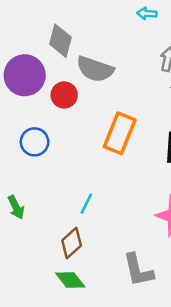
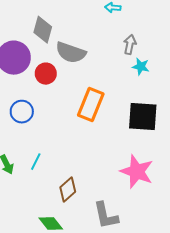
cyan line: (86, 204) -> (36, 162), moved
brown diamond: (72, 243) -> (68, 190), moved

